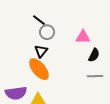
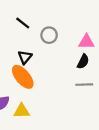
gray circle: (47, 32) -> (49, 35), moved
pink triangle: (83, 37) -> (86, 42), moved

